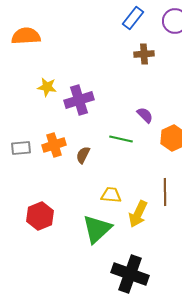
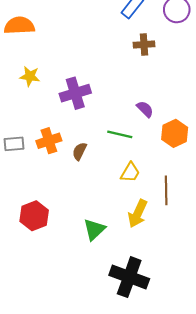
yellow star: (47, 87) -> (30, 76), moved
yellow trapezoid: (111, 195) -> (130, 172), moved, turned 115
green triangle: (97, 229) -> (94, 229), size x0.7

